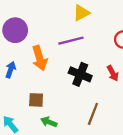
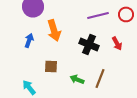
purple line: (71, 41) -> (98, 15), moved
green arrow: (49, 122) -> (77, 79), moved

